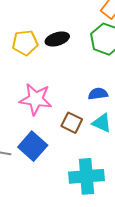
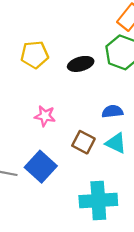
black ellipse: (57, 39) -> (81, 64), moved
pink star: (36, 99) -> (45, 116), size x0.6

